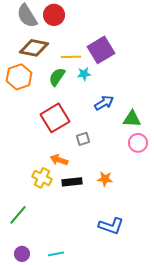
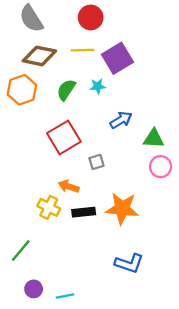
red circle: (54, 15) -> (91, 17), moved
yellow line: (71, 57) -> (83, 50), moved
orange star: (105, 179) -> (122, 209), size x1.8
purple circle: (22, 254) -> (34, 289), moved

